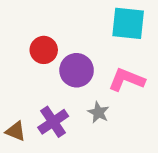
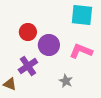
gray star: (98, 112) -> (66, 81), moved
purple cross: (53, 122) -> (28, 66), moved

